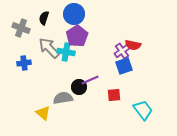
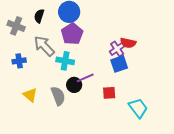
cyan cross: (66, 52) -> (65, 61), moved
gray semicircle: (63, 98) -> (58, 96), turned 78
yellow triangle: (43, 113) -> (30, 95), moved

